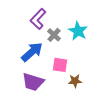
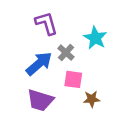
purple L-shape: (38, 19) -> (46, 23), turned 120
gray cross: (54, 35) -> (66, 53), moved

